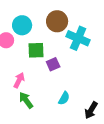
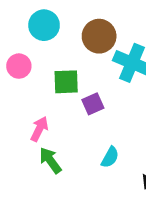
cyan circle: (22, 25) -> (44, 25), moved

